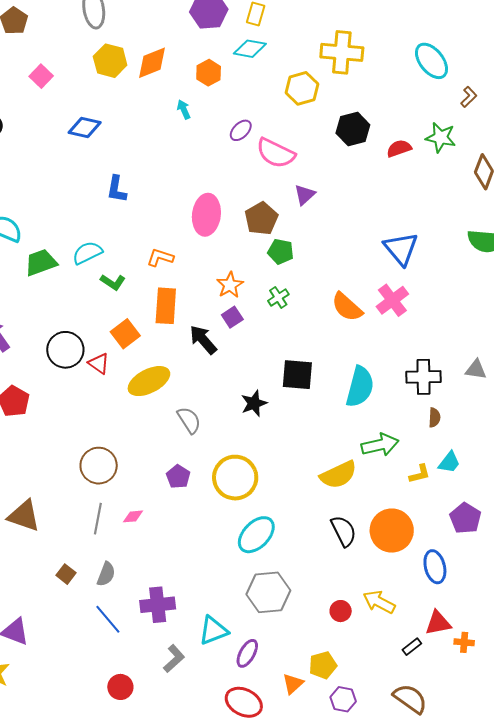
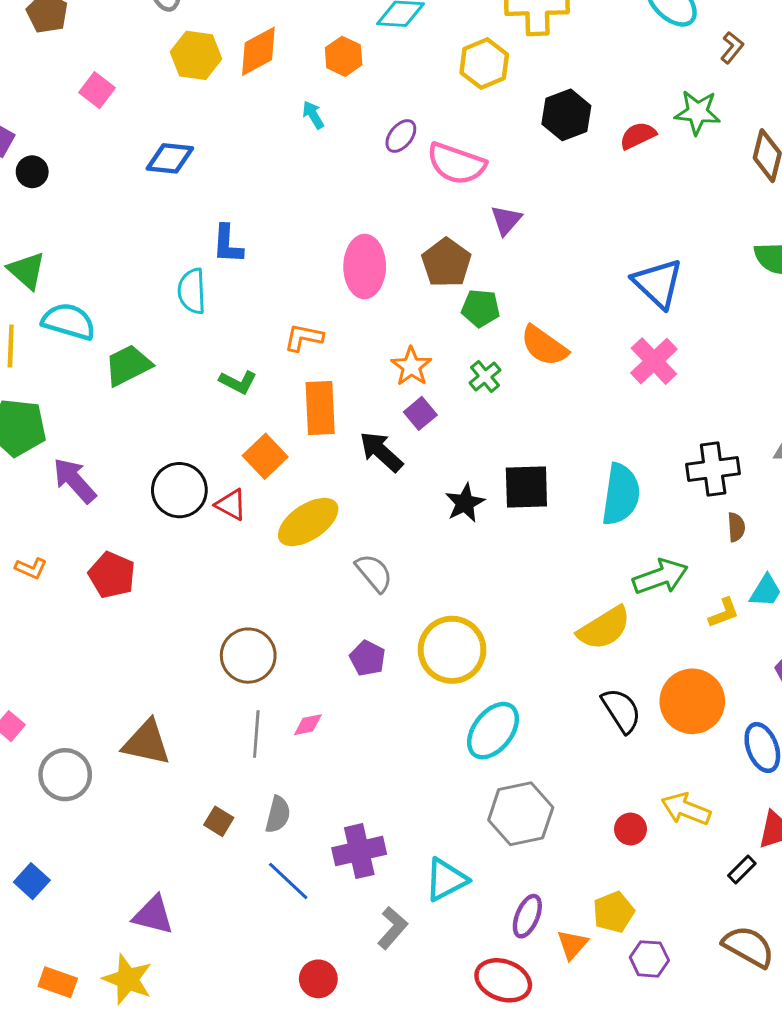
cyan semicircle: (87, 253) -> (192, 291), moved, turned -60
orange semicircle: (347, 307) -> (544, 346), moved
black star: (254, 403) -> (465, 503), moved
purple ellipse: (247, 653) -> (527, 916), moved

